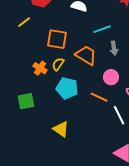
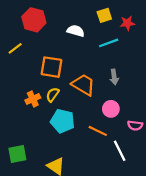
cyan line: (102, 29) -> (109, 43), moved
orange cross: (40, 68) -> (33, 99), turned 32
green square: (26, 101) -> (17, 154), moved

